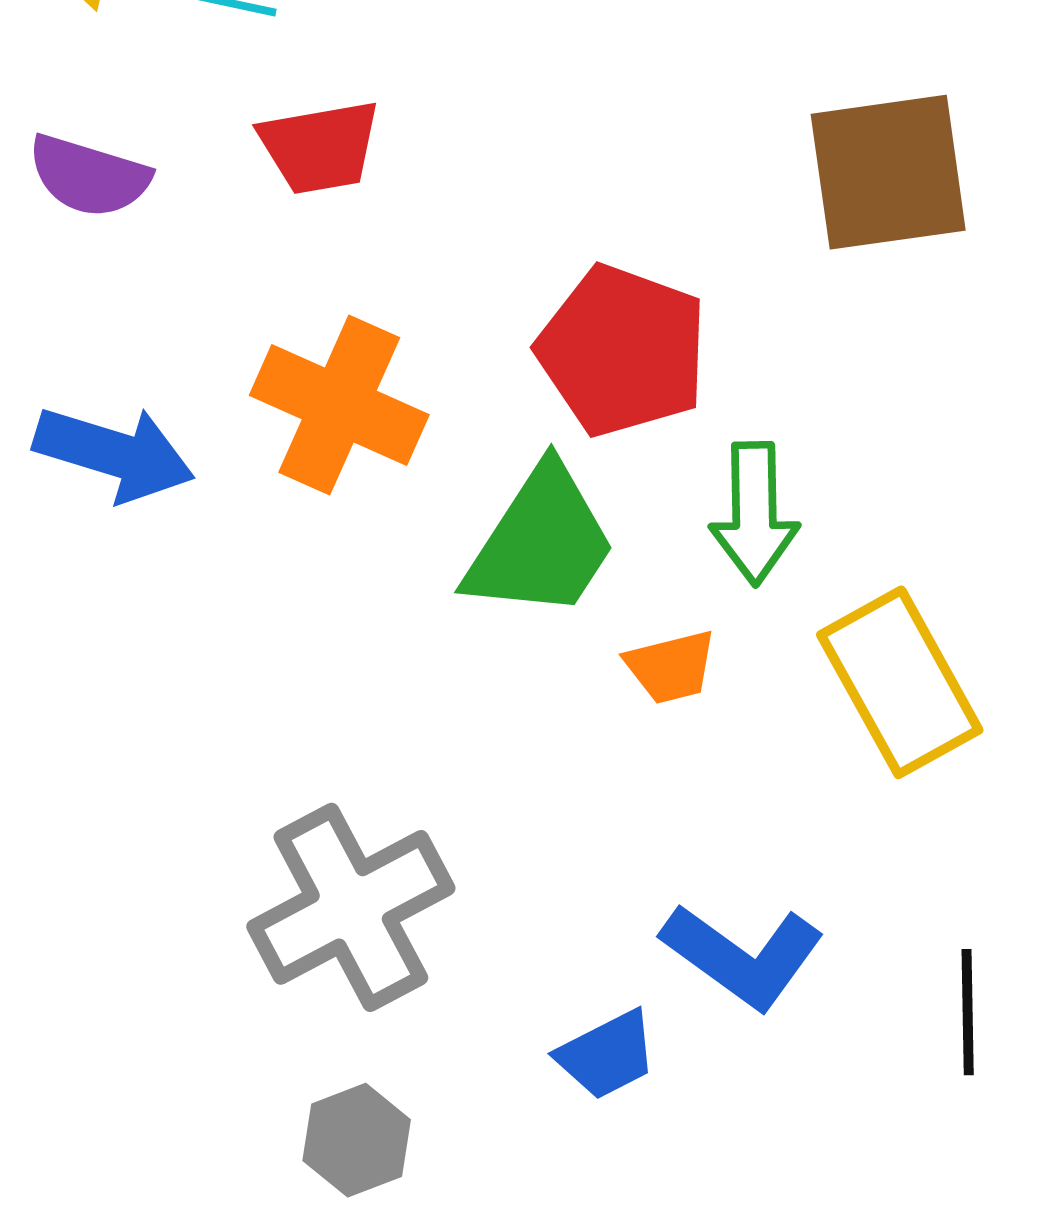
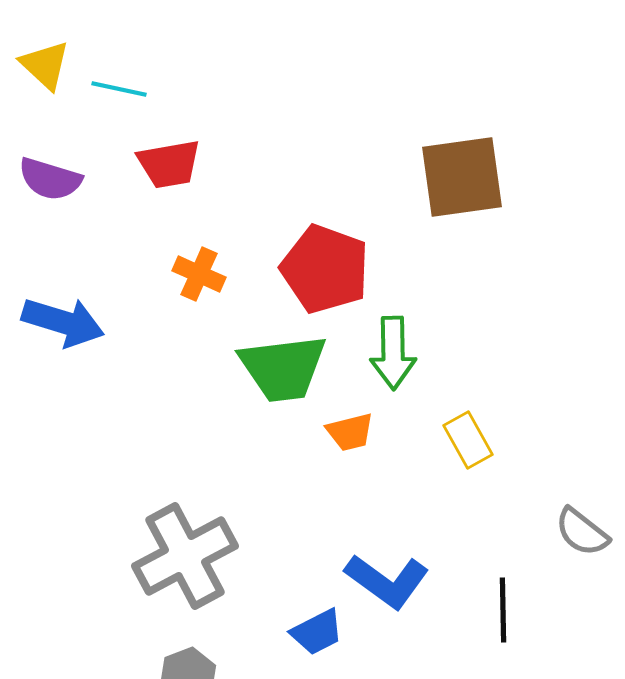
orange cross: (339, 405) -> (199, 274), moved, size x0.6
green trapezoid: (541, 543) -> (283, 368), turned 50
yellow rectangle: (900, 682) -> (468, 440), size x0.6

